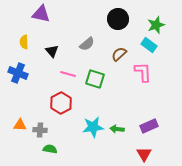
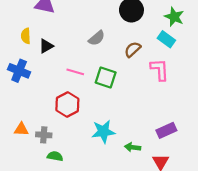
green star: (156, 25) -> (174, 17), turned -30
black triangle: (52, 51) -> (46, 46), moved, turned 40
green arrow: (117, 129) -> (133, 147), moved

